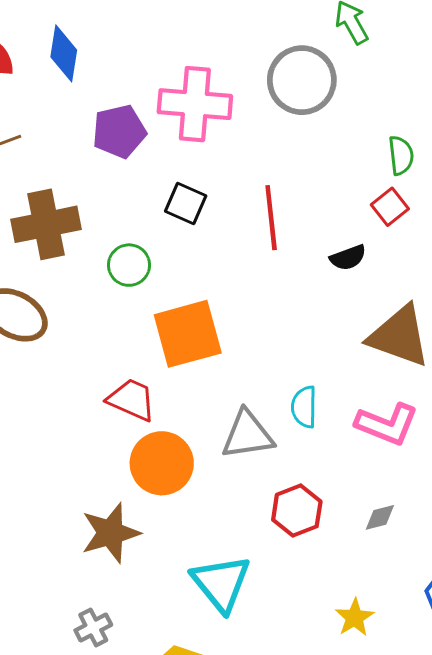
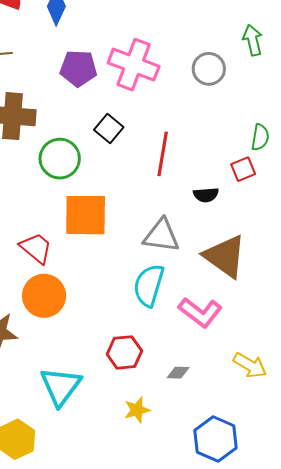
gray circle: (302, 80) -> (209, 69), size x0.7
green circle: (129, 265) -> (60, 159), size x1.4
cyan semicircle: (304, 407) -> (149, 285), size x1.5
gray triangle: (248, 435) -> (161, 236), moved
yellow star: (355, 618) -> (137, 410), moved

